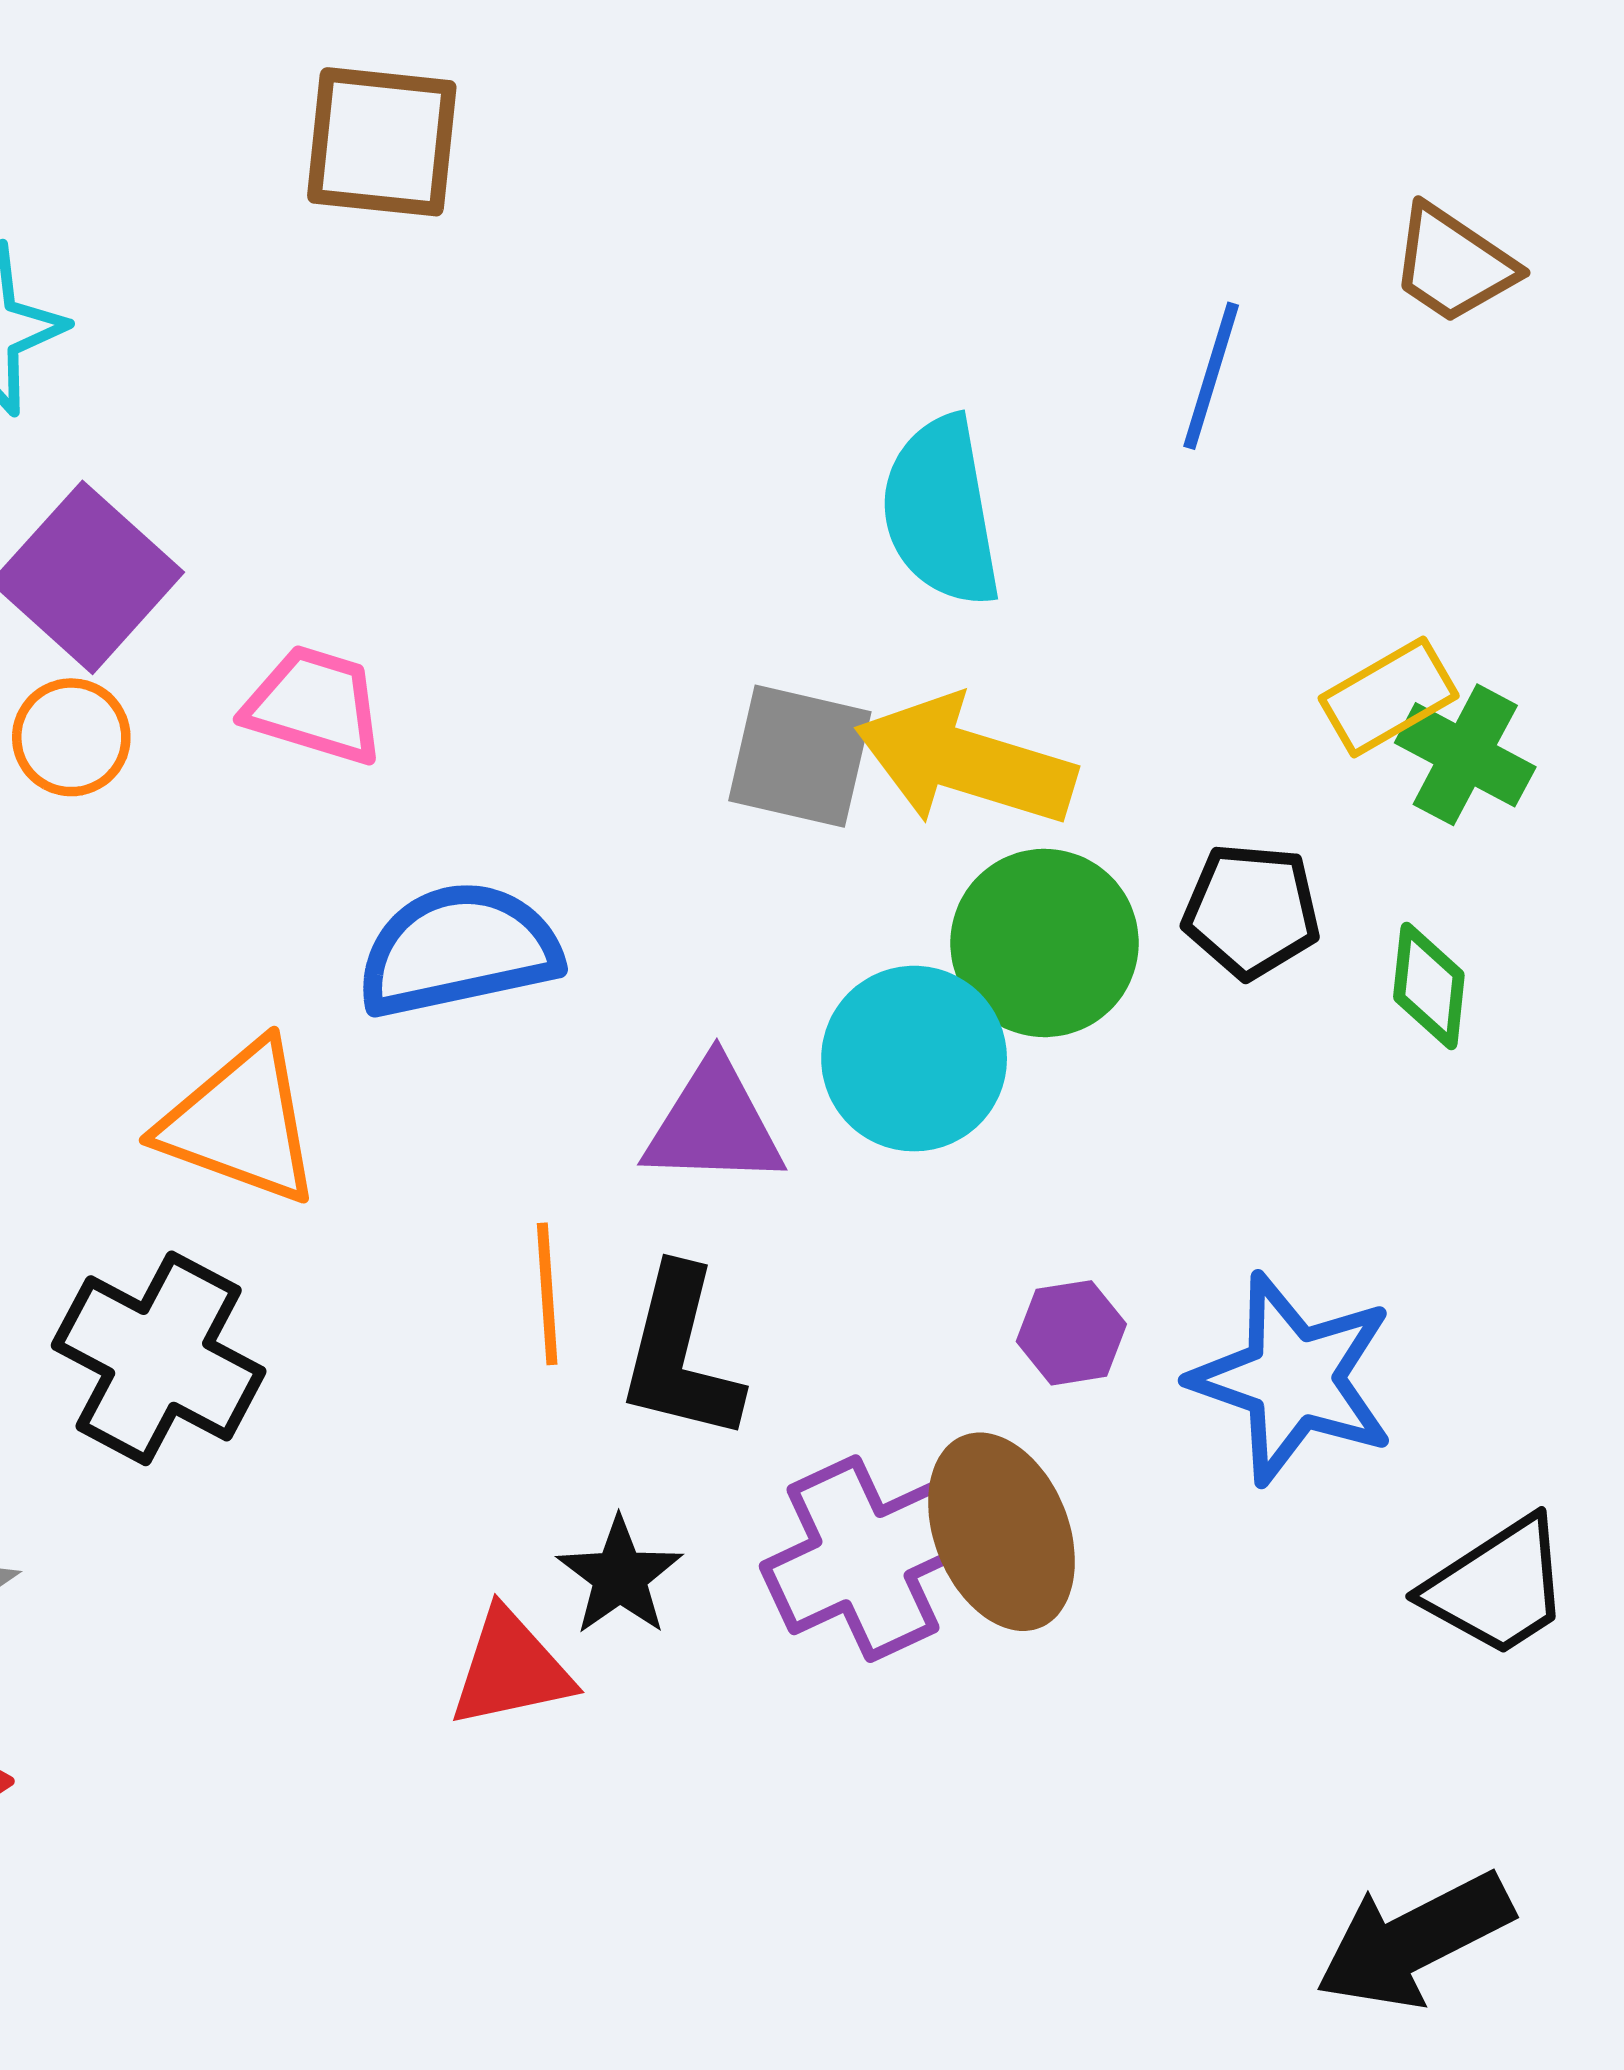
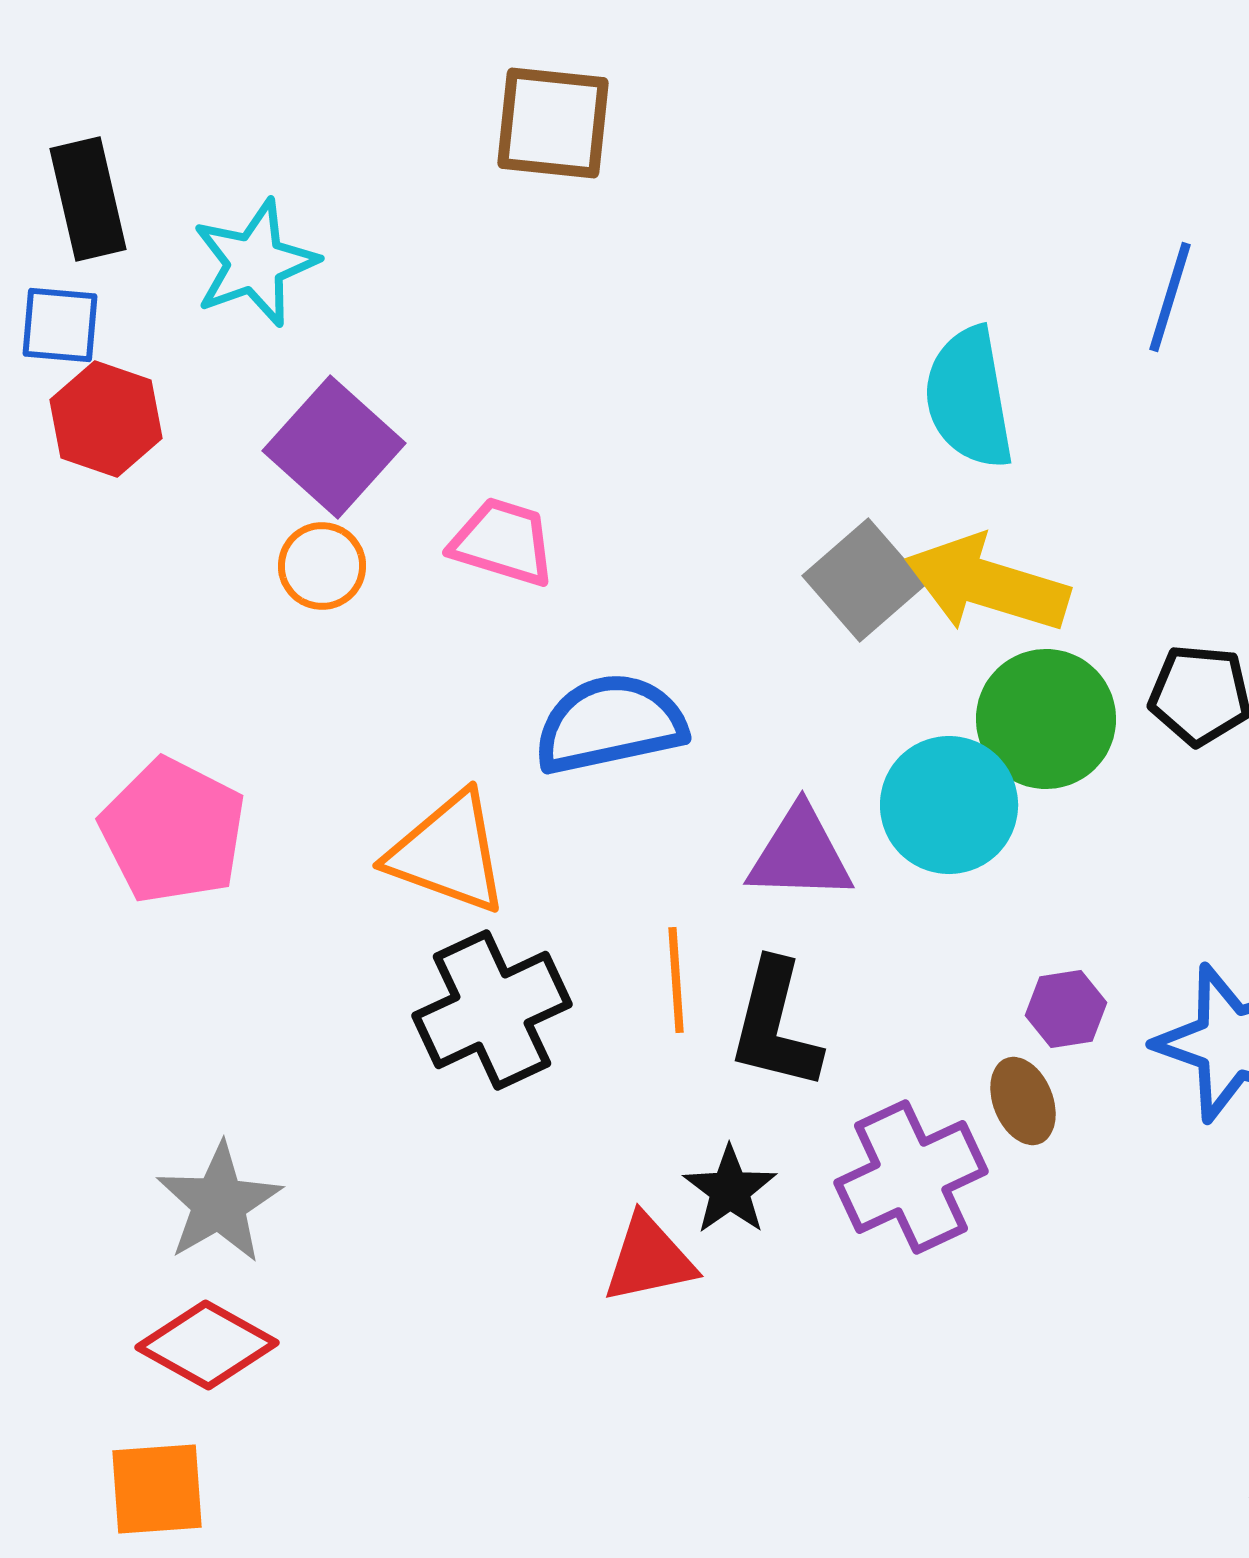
gray square: (800, 756) -> (864, 580), turned 36
black cross: (159, 1358) -> (492, 1010), moved, turned 37
brown ellipse: (1001, 1532) -> (1023, 1101), moved, size x0.6

